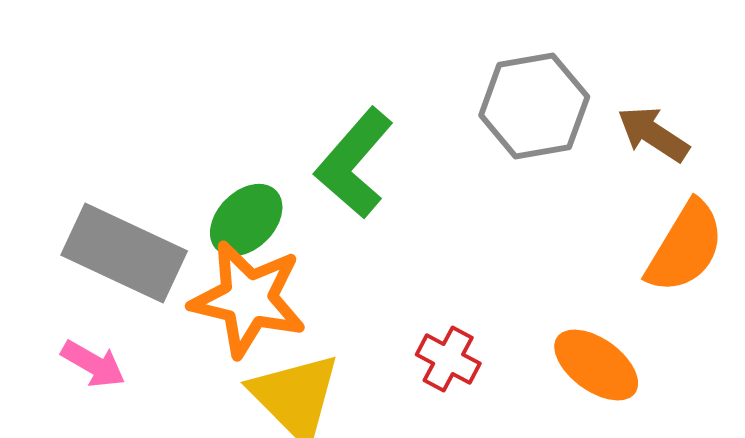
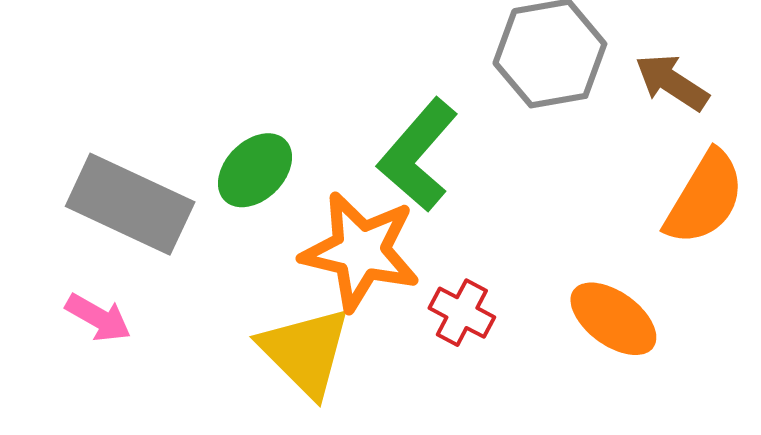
green L-shape: (354, 163) -> (418, 155), moved
orange star: (248, 299) -> (360, 251), moved

